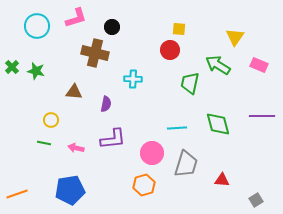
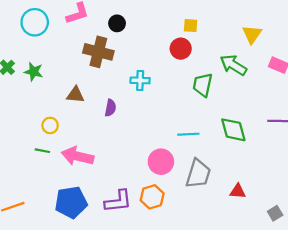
purple L-shape: (113, 139) -> (118, 201), moved
pink arrow: (76, 148) -> (78, 156), size x1.8

